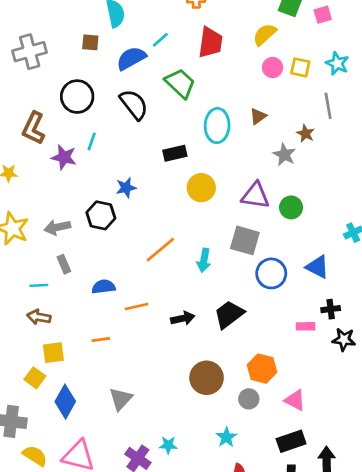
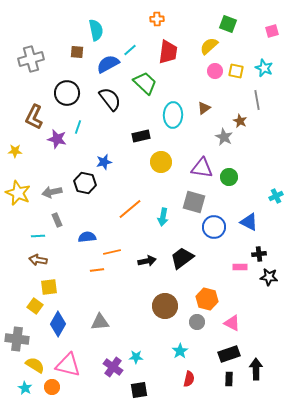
pink square: (323, 15) -> (272, 31), moved
orange line: (101, 339) -> (97, 270), moved
gray triangle: (121, 399) -> (100, 322), turned 42

